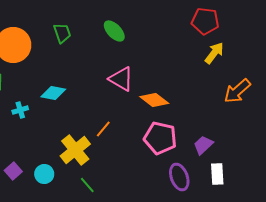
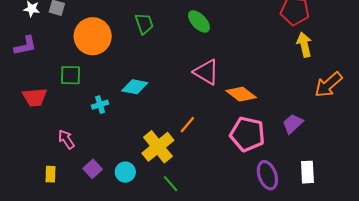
yellow arrow: (214, 53) -> (304, 45), turned -50
purple trapezoid: (203, 145) -> (293, 124), moved

